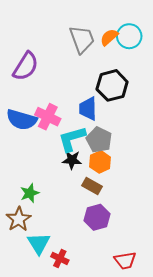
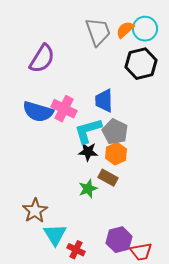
black hexagon: (112, 85) -> (141, 64), moved
green star: (30, 193) -> (88, 189), moved
purple hexagon: (97, 217) -> (119, 240), moved

